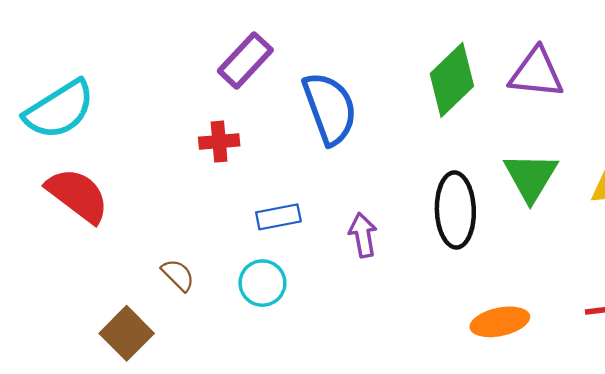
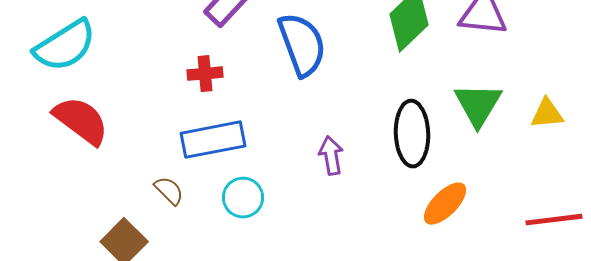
blue rectangle: (278, 217) -> (213, 140), moved, size x1.6
orange ellipse: (500, 322) -> (445, 204), moved, turned -33

